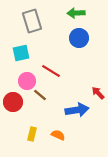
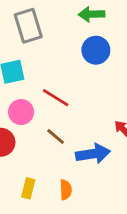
brown line: (40, 95) -> (56, 136), moved
orange semicircle: (58, 135) -> (66, 190), turned 64

